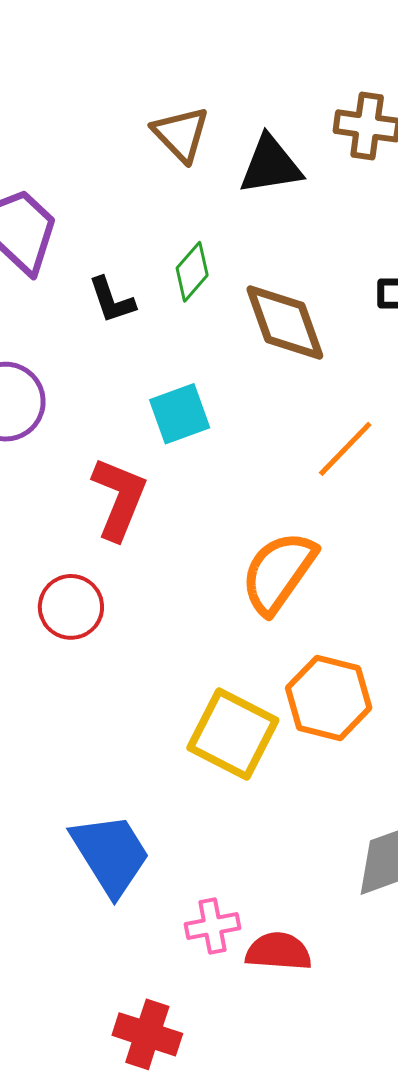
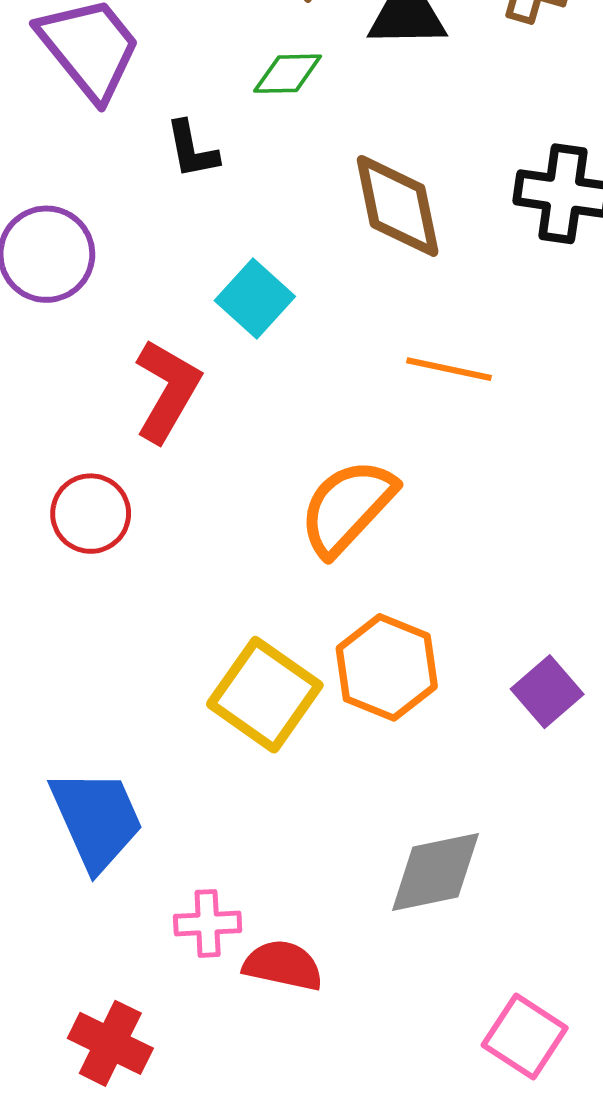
green diamond: (192, 272) -> (288, 74), moved, turned 40
cyan square: (180, 414) -> (255, 298), turned -36
orange line: (345, 449) -> (449, 369), turned 50

